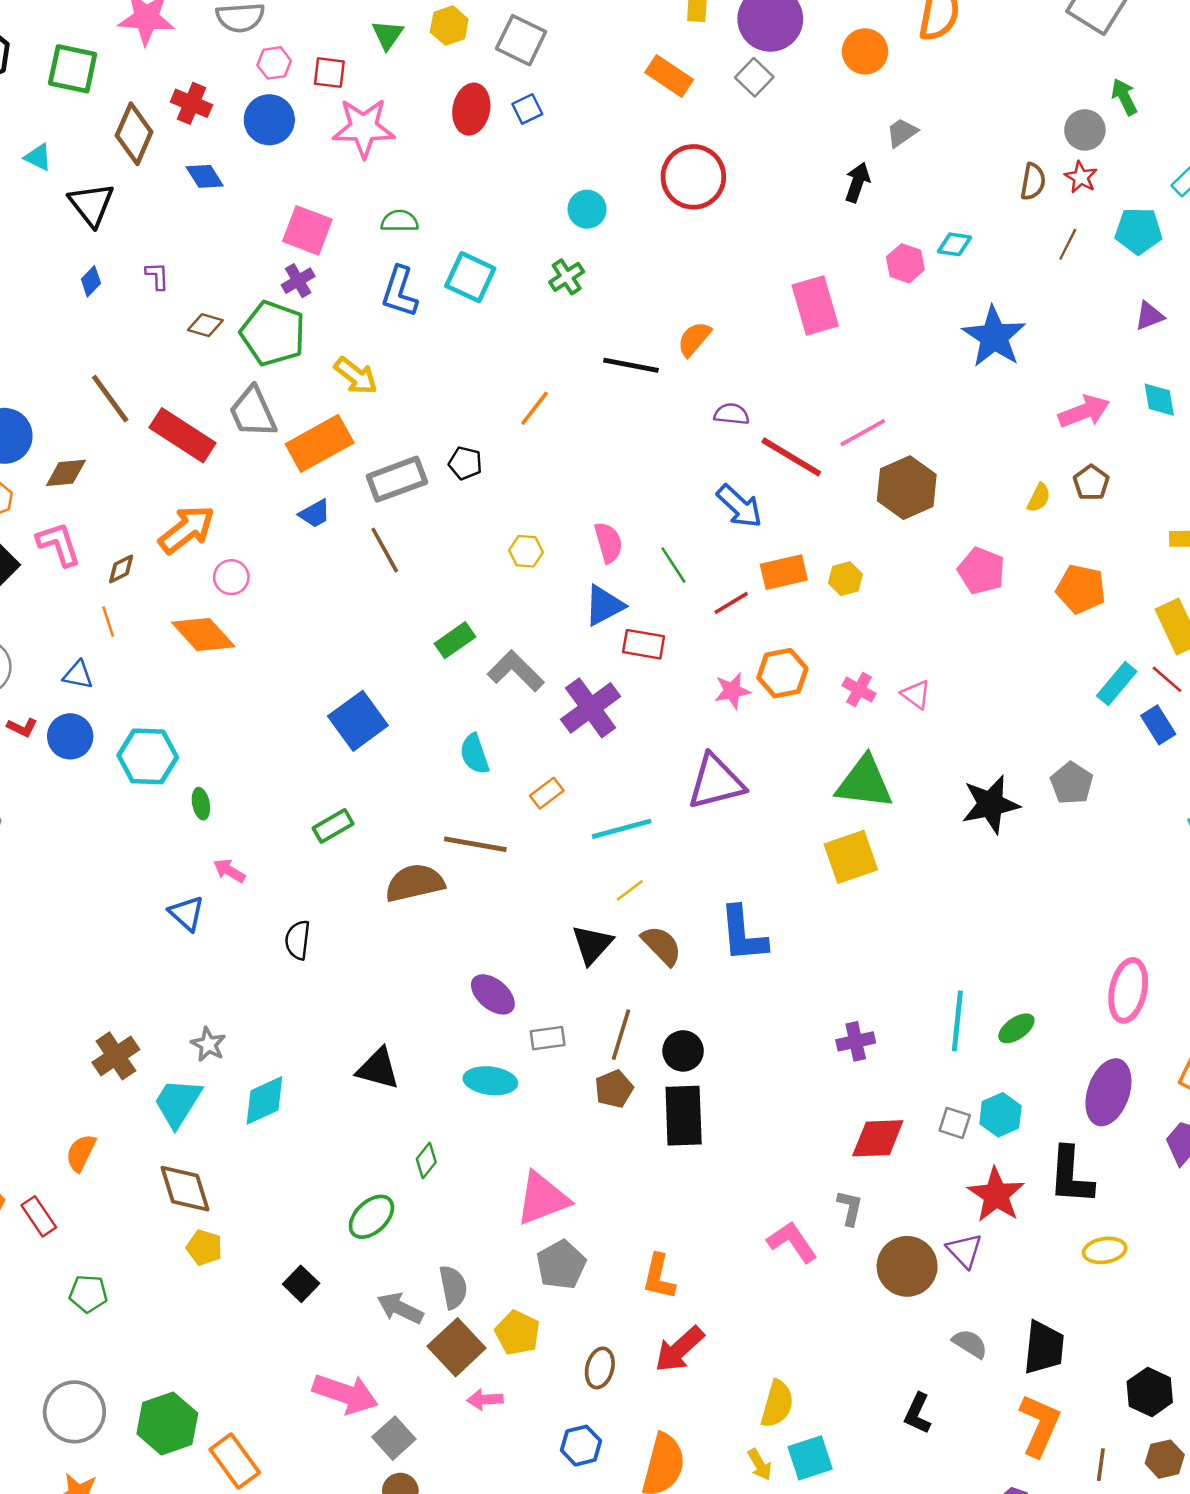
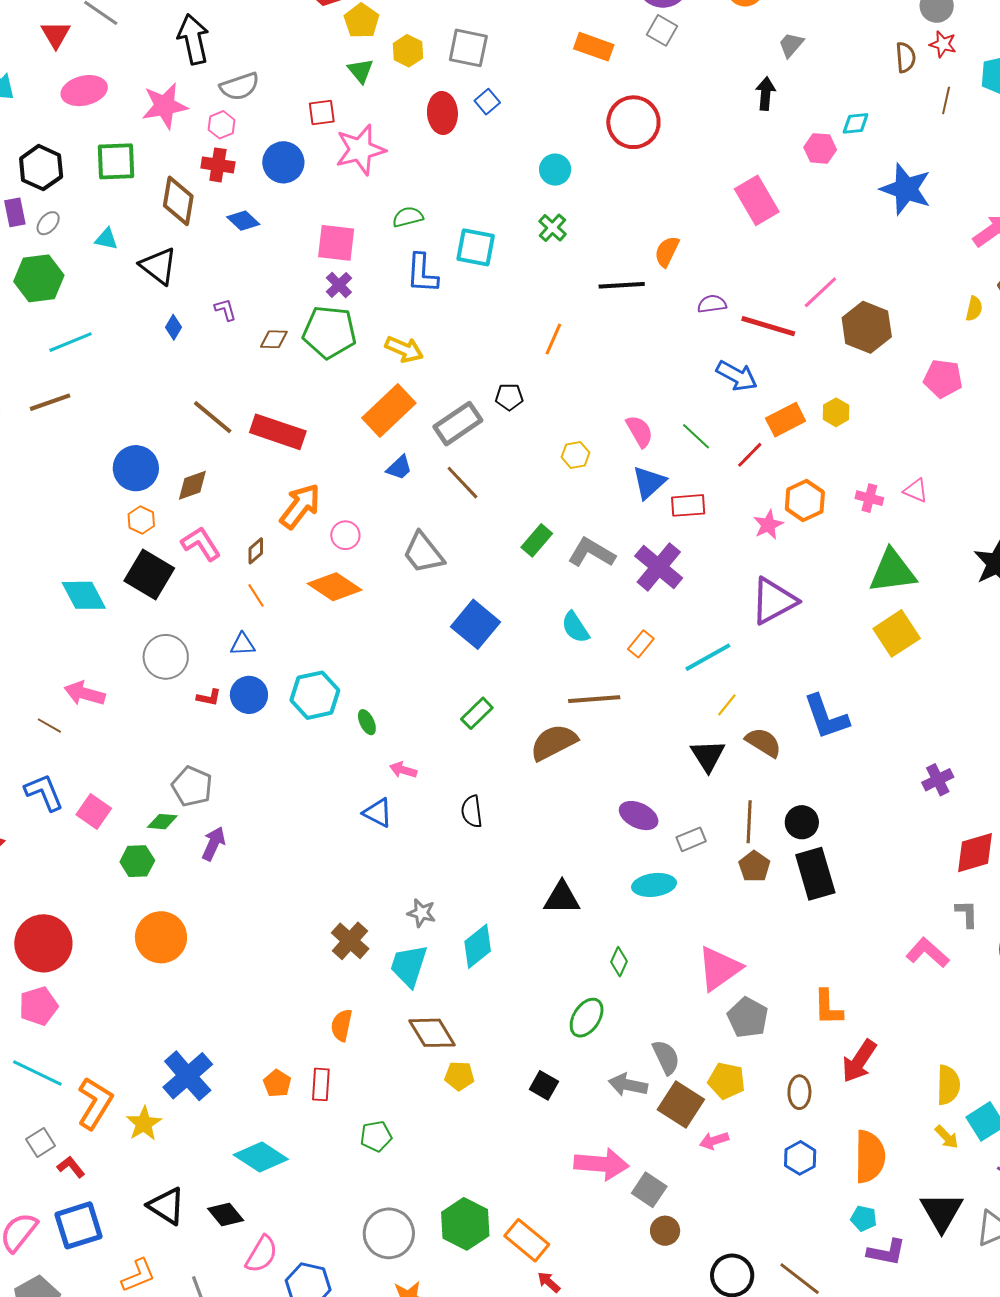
pink hexagon: (274, 63) -> (221, 125), moved
gray trapezoid: (253, 412) -> (423, 553), moved
red rectangle: (39, 1216) -> (321, 1084), turned 52

